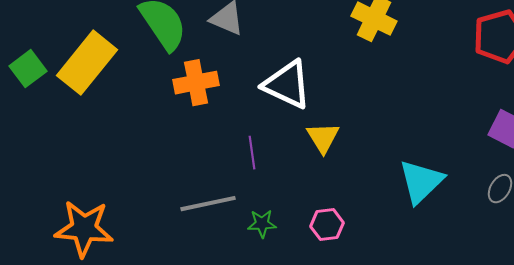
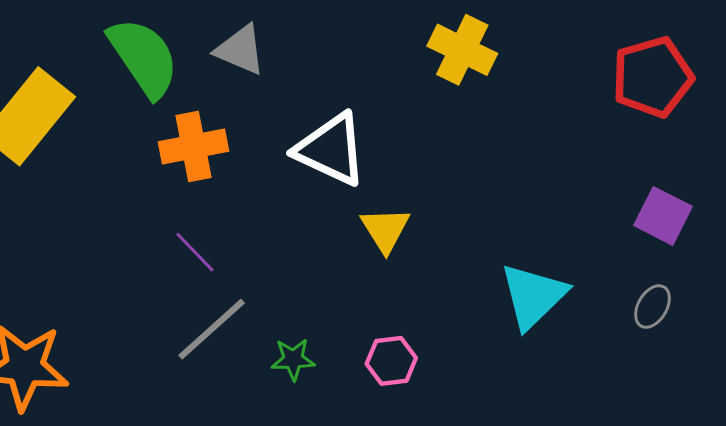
purple line: (252, 153) -> (195, 252), moved, turned -36
gray line: (208, 204) -> (212, 329), turned -30

